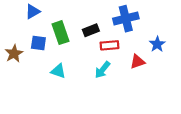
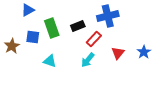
blue star: (157, 44) -> (144, 52), moved
red rectangle: (109, 45) -> (94, 39), turned -42
red triangle: (137, 62) -> (118, 53), turned -32

